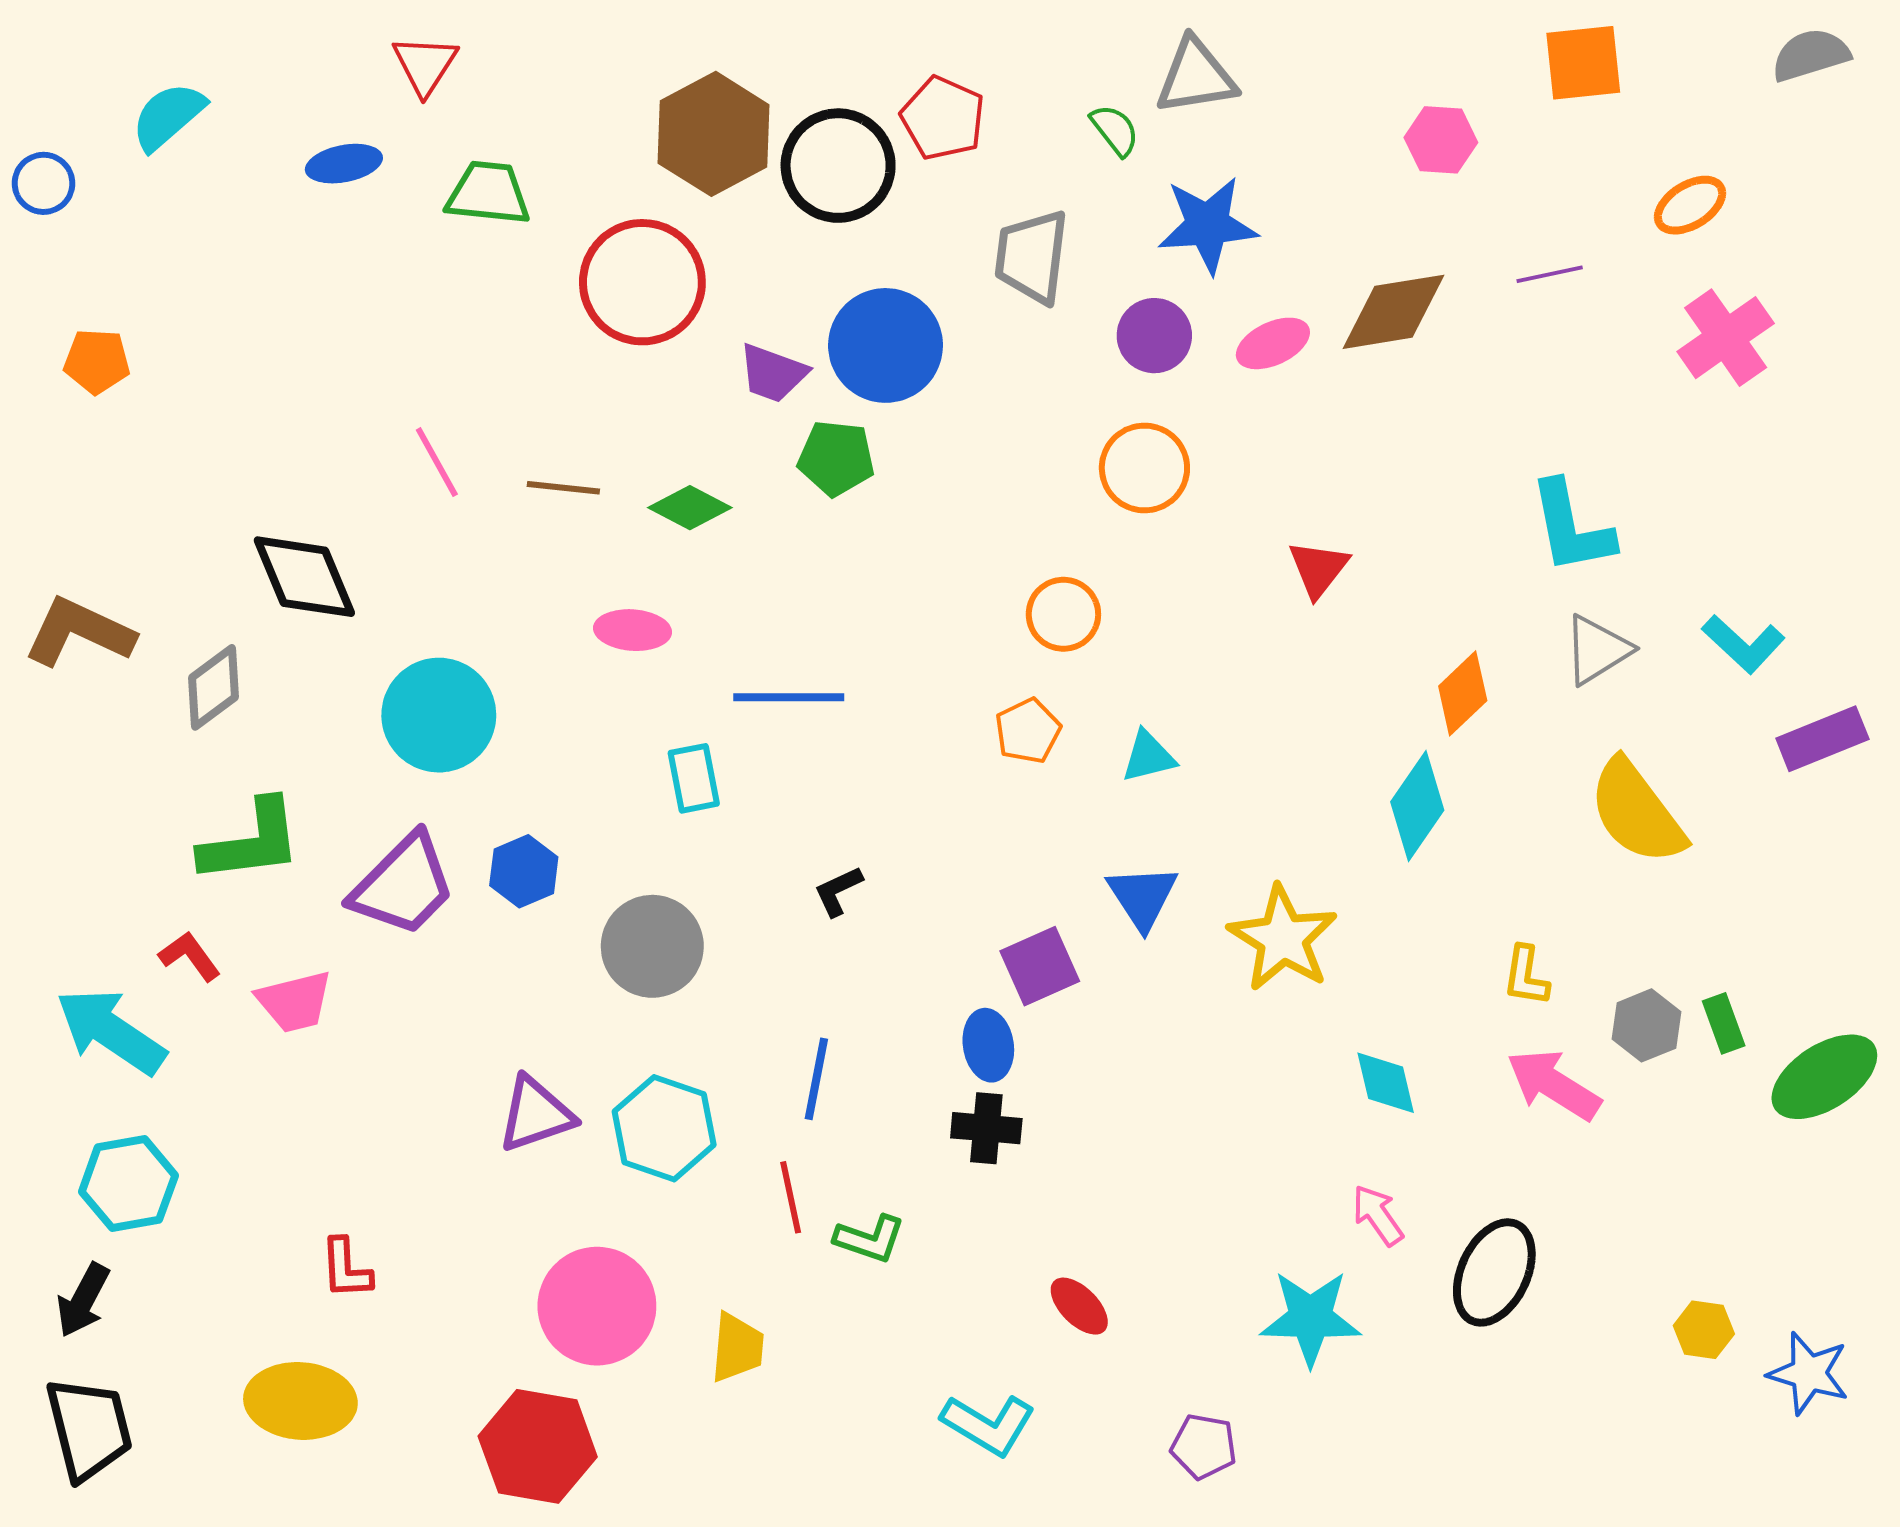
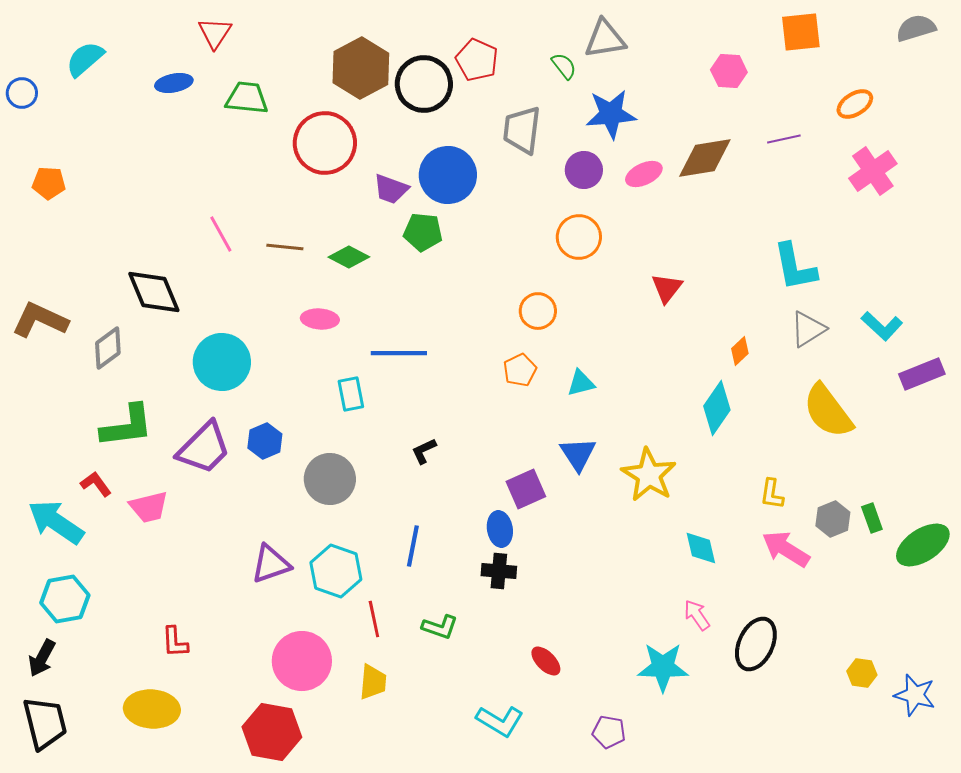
orange diamond: (1463, 693) -> (740, 351), size x0.7
red line: (791, 1197) -> (374, 619), moved

